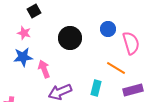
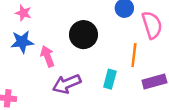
black circle: (70, 38) -> (83, 35), moved
orange line: (116, 68) -> (134, 55), turned 66

